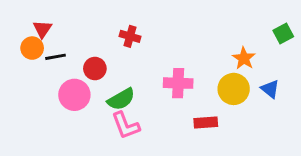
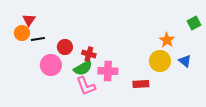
red cross: (130, 36) -> (89, 54), moved
pink cross: (178, 83) -> (108, 71), moved

